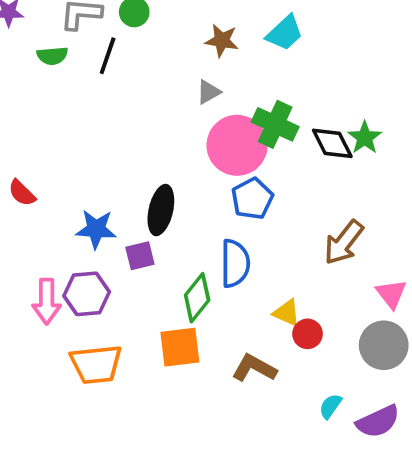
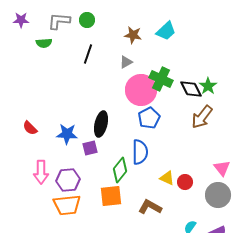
black line: (108, 56) -> (88, 54), moved
red semicircle: (22, 193) -> (30, 128), moved
brown arrow: (344, 242) -> (202, 117), moved
purple hexagon: (87, 294) -> (68, 180), moved
red circle: (308, 334) -> (185, 182), moved

